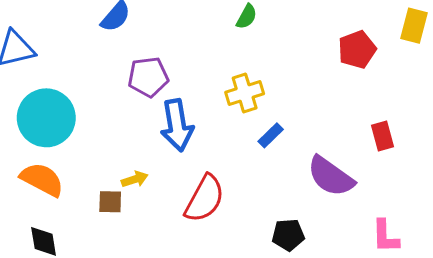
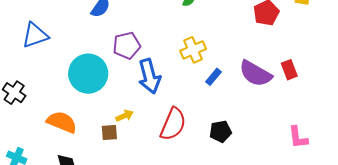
cyan circle: (46, 118) -> (88, 74), moved
purple semicircle: (331, 176) -> (255, 74), moved
black pentagon: (288, 235) -> (221, 132), moved

